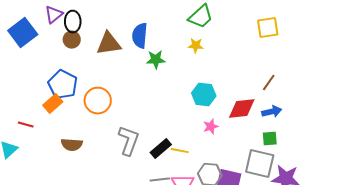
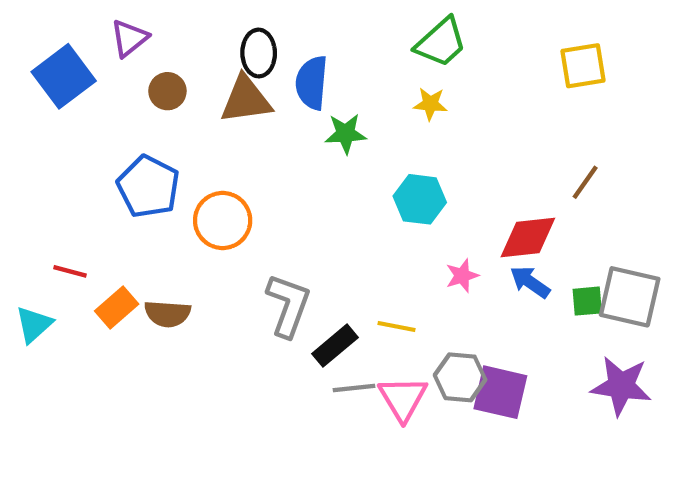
black ellipse: (73, 22) -> (259, 53), moved
cyan hexagon: (204, 95) -> (420, 199), moved
orange rectangle: (53, 104) -> (117, 307), moved
blue arrow: (272, 112) -> (530, 282), moved, turned -132
black rectangle: (161, 149) -> (335, 346), moved
gray square: (260, 164) -> (630, 297), moved

